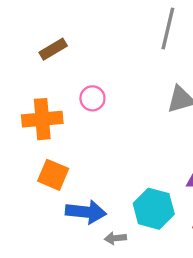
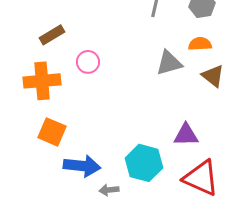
brown rectangle: (53, 49) -> (52, 35), moved

